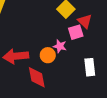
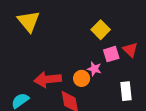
red triangle: (85, 21) -> (130, 50), moved

